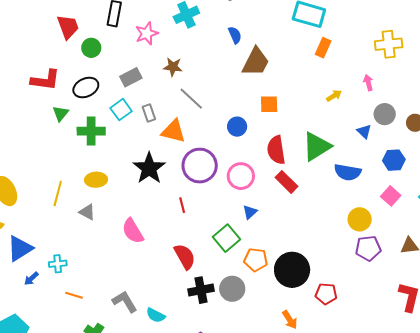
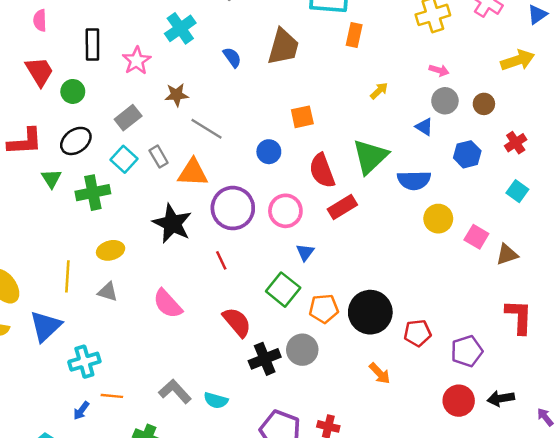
blue semicircle: (235, 35) -> (232, 57), moved
brown trapezoid: (256, 62) -> (283, 47), moved
pink arrow: (368, 83) -> (439, 70), moved, turned 133
red rectangle: (287, 182) -> (342, 207), turned -65
pink square: (391, 196) -> (476, 237), moved
yellow circle: (360, 219) -> (438, 219), moved
blue triangle: (20, 248) -> (46, 326), moved
purple pentagon: (368, 248) -> (467, 351), moved
cyan cross: (58, 264) -> (84, 362), size x1.4
blue arrow: (31, 279) -> (81, 411), moved

